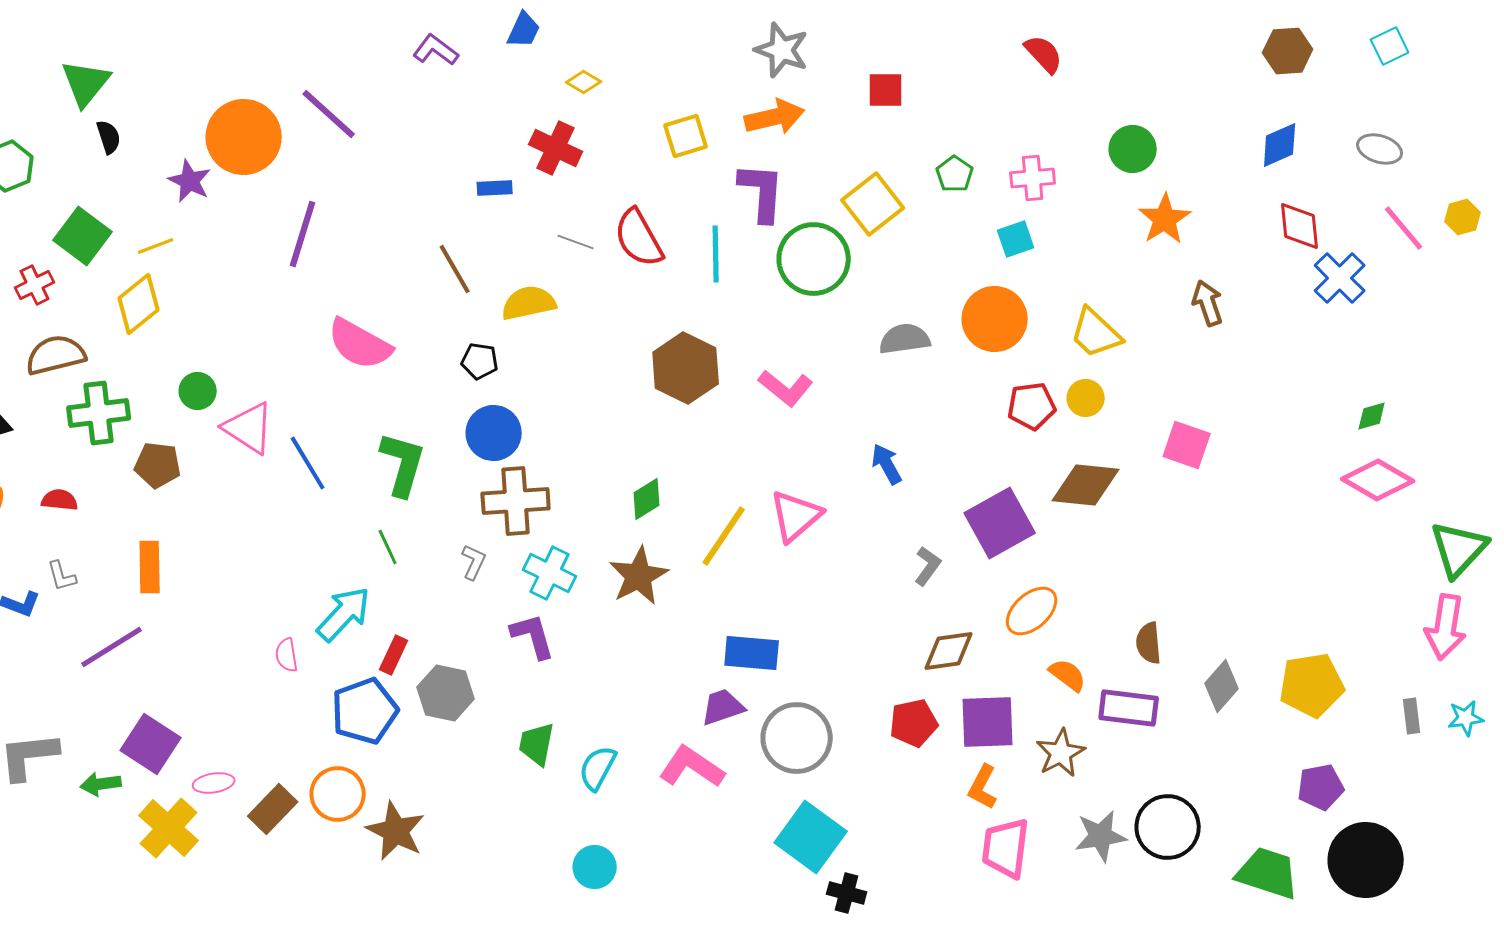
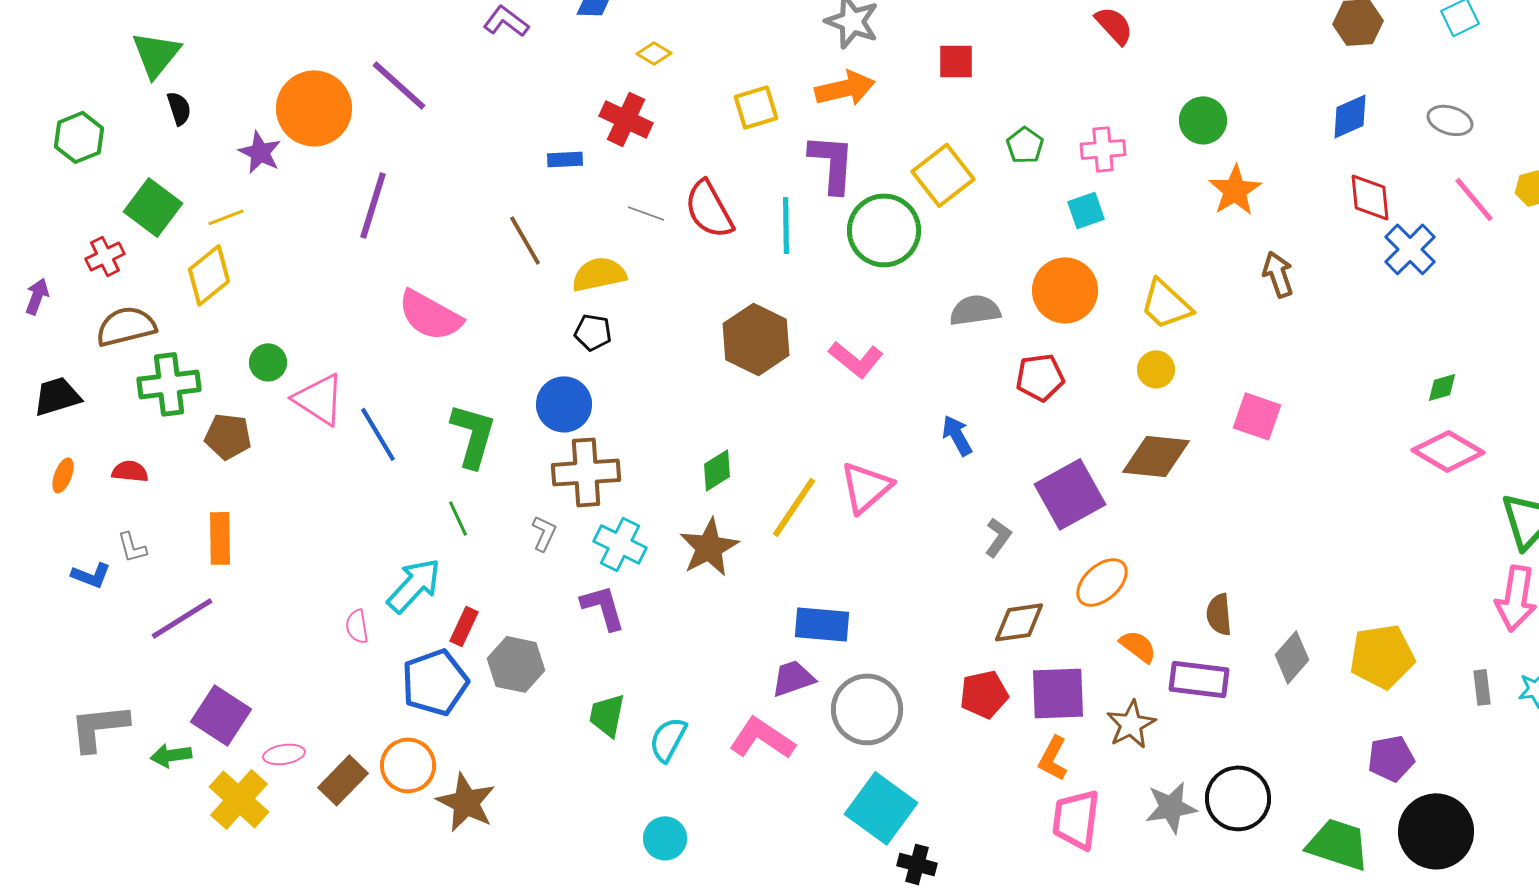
black pentagon: (480, 361) -> (593, 332), moved
red pentagon: (1032, 406) -> (1040, 377), moved

